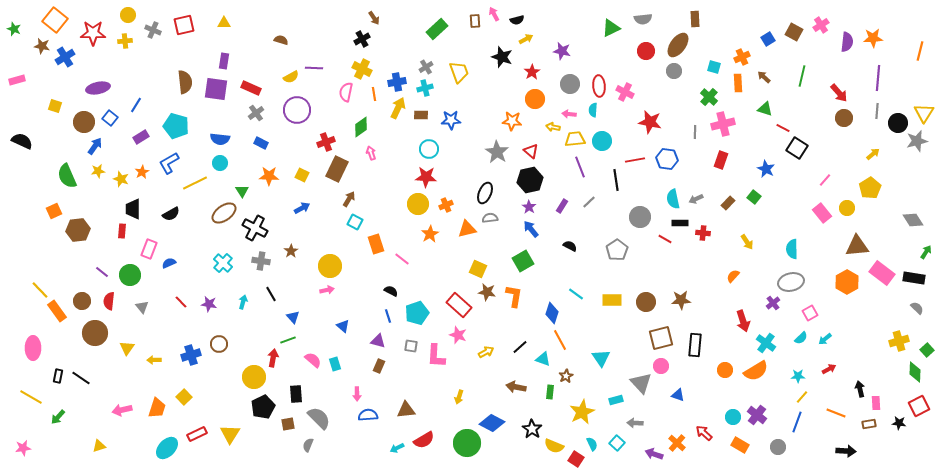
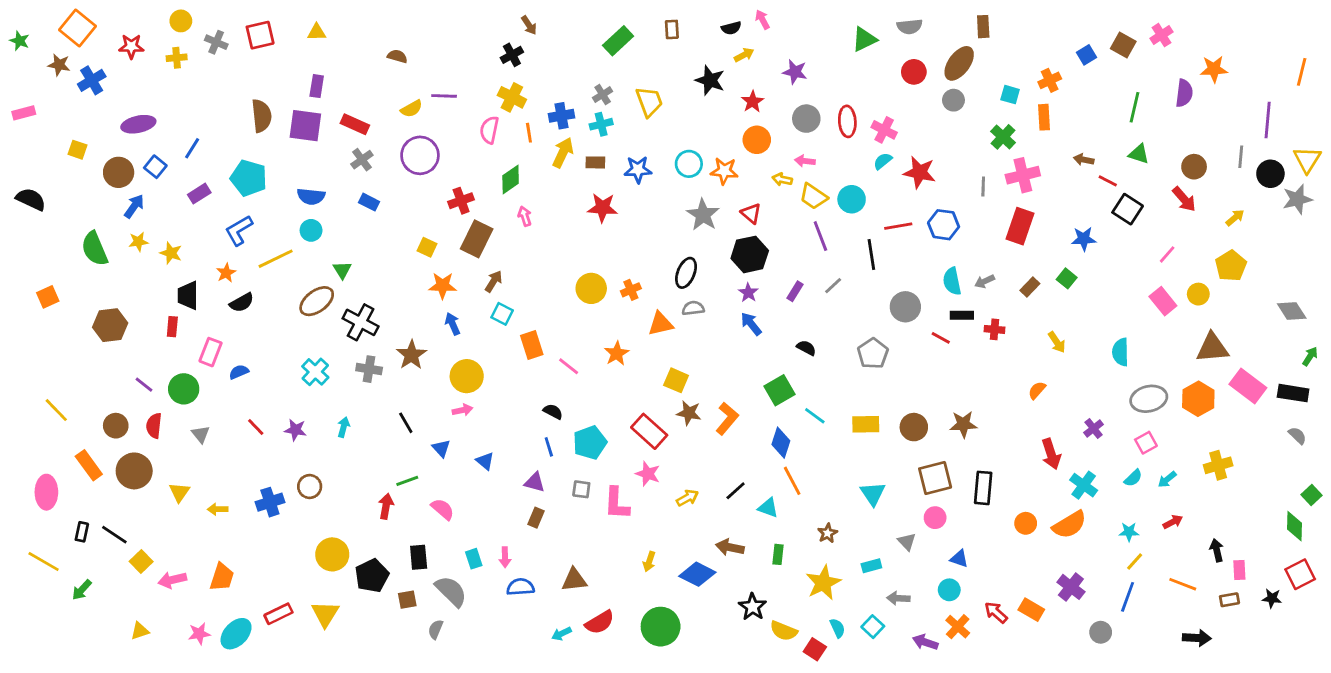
pink arrow: (494, 14) -> (762, 20), moved
red star: (93, 33) -> (131, 46), size x0.7
orange star: (873, 38) -> (1214, 69), moved
purple semicircle: (847, 42) -> (1184, 93), moved
brown arrow: (764, 77) -> (1084, 160), moved, turned -32
purple line: (878, 78) -> (1268, 120), moved
red arrow: (839, 93) -> (1184, 199), moved
green triangle: (765, 109) -> (1139, 154), moved
cyan semicircle: (593, 110) -> (883, 161), moved, turned 48
yellow trapezoid: (575, 139) -> (813, 196), turned -140
cyan circle: (429, 149) -> (689, 164), moved
red rectangle: (721, 160) -> (1020, 226), size x1.4
blue star: (766, 169) -> (1084, 239), turned -30
orange star: (142, 172) -> (226, 273), moved
orange star: (269, 176) -> (443, 286), moved
red star: (426, 177) -> (603, 208), moved
blue arrow: (302, 208) -> (453, 324), moved, turned -84
orange square: (54, 211) -> (48, 297), moved
orange star: (430, 234) -> (617, 353), moved
brown star: (291, 251) -> (411, 355), size x1.5
green square: (523, 261) -> (779, 390), moved
gray ellipse: (791, 282) -> (1149, 399), moved
black line: (271, 294) -> (406, 423), moved
orange L-shape: (514, 296) -> (727, 419), turned 30
orange rectangle: (57, 311) -> (89, 465), moved
blue triangle: (293, 317) -> (441, 448), moved
yellow cross: (899, 341) -> (1218, 465), moved
cyan triangle: (601, 358) -> (873, 494), moved
cyan rectangle: (335, 364) -> (474, 559), moved
brown star: (566, 376) -> (828, 533), moved
yellow circle: (254, 377) -> (332, 554), moved
gray triangle: (641, 383) -> (907, 542), size x0.6
yellow square: (184, 397) -> (141, 562), moved
cyan circle: (733, 417) -> (949, 590), moved
blue diamond: (492, 423) -> (697, 574), moved
orange rectangle: (740, 445) -> (1031, 610), moved
pink star: (23, 448) -> (199, 634), moved

